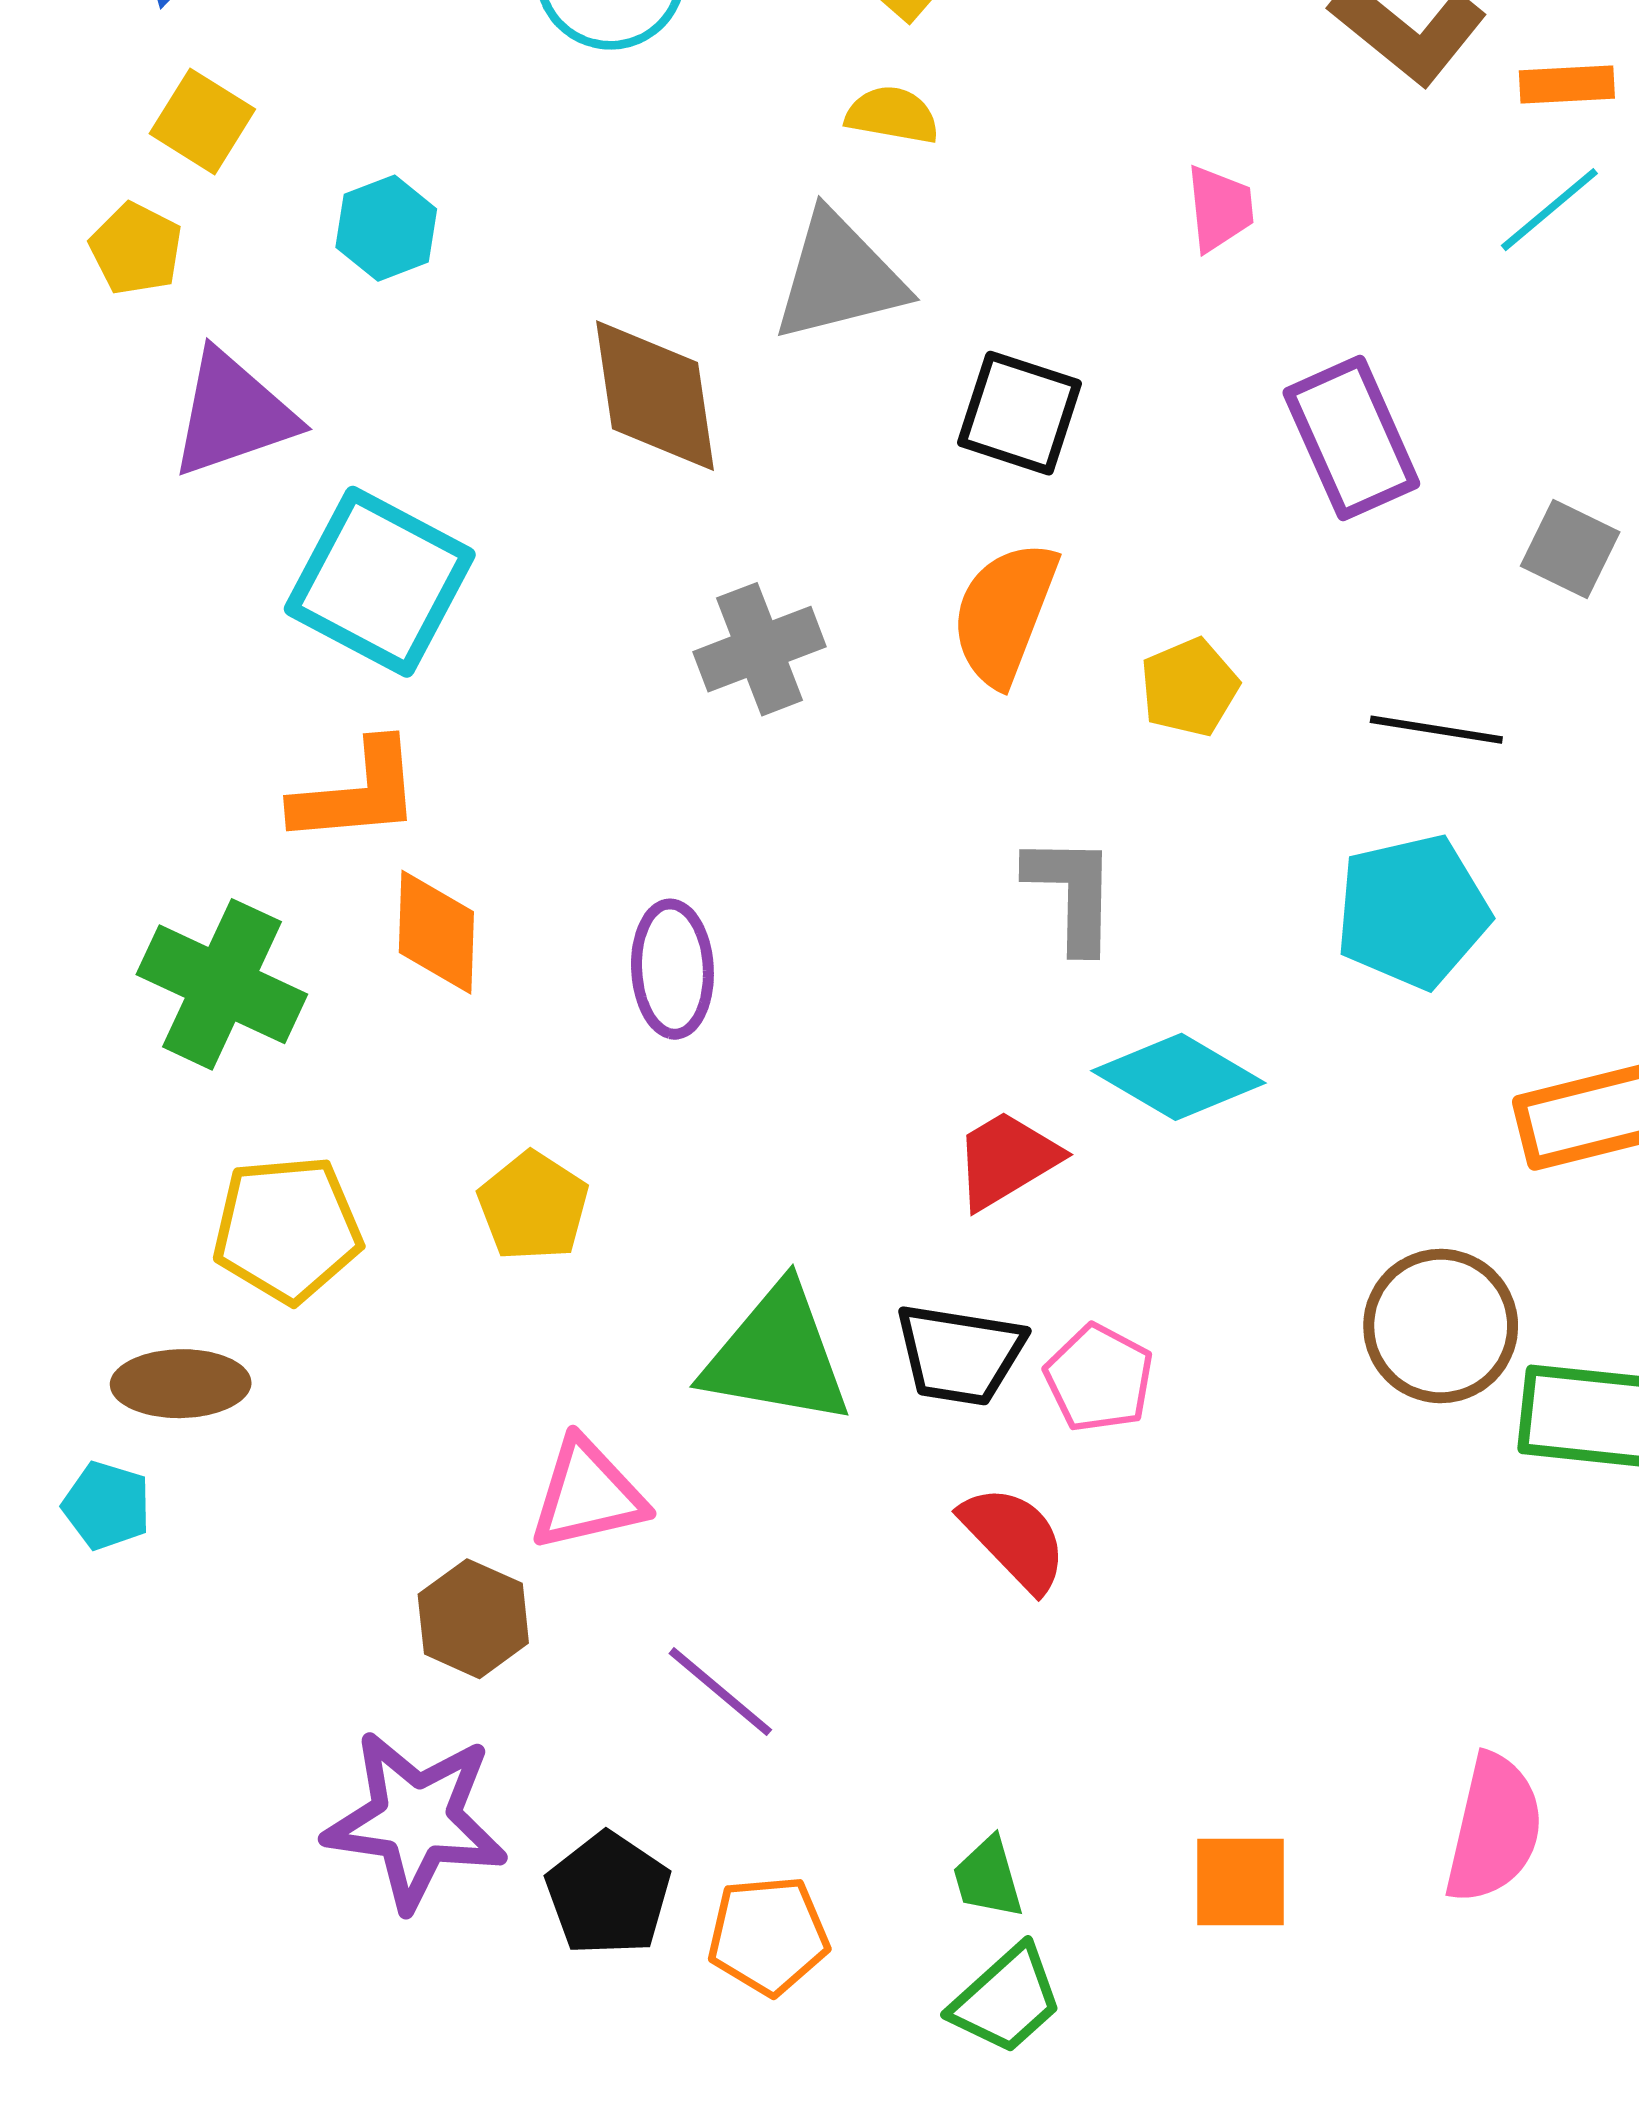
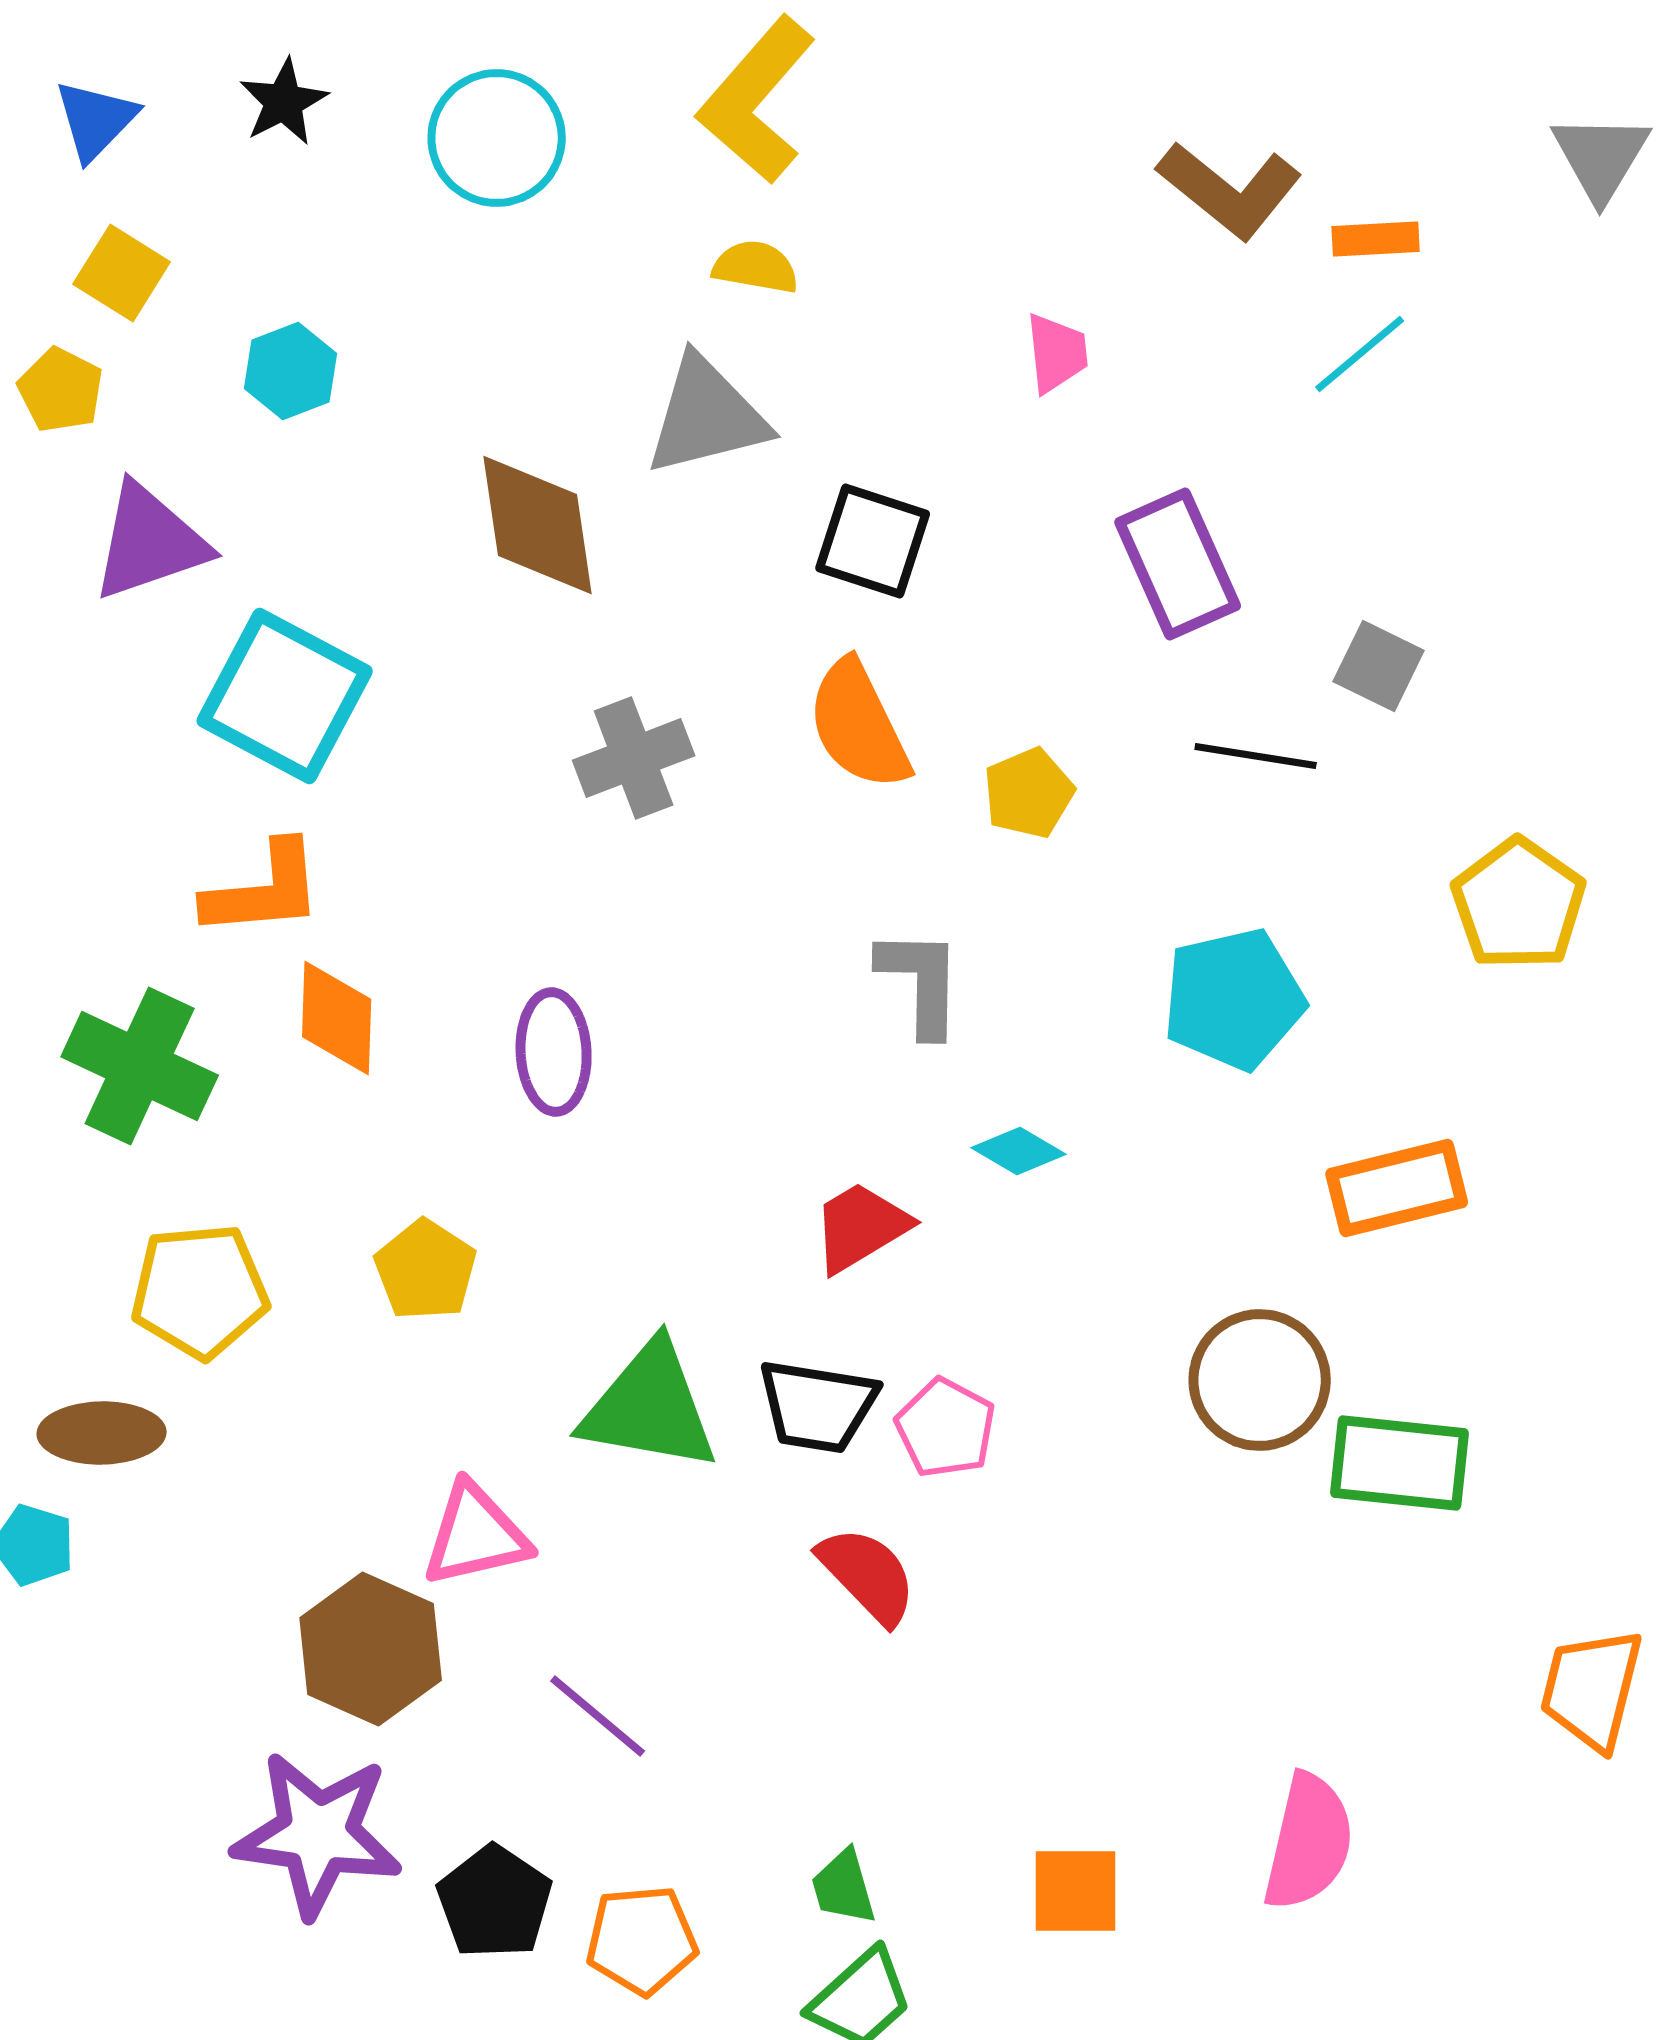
orange semicircle: (1004, 613) -> (859, 725), turned -47
black line: (1436, 730) -> (1256, 756), moved
cyan diamond: (1178, 1077) -> (1019, 1151), size x0.6
brown hexagon: (473, 1619) -> (371, 1649), size x1.4

